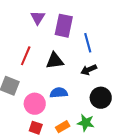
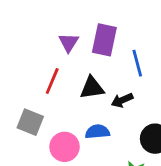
purple triangle: (38, 18) -> (69, 43), moved
black arrow: (89, 70) -> (122, 100), moved

